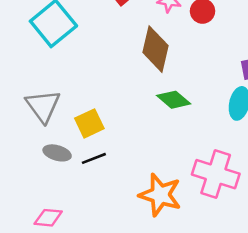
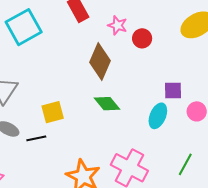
yellow square: (89, 123) -> (53, 112), moved

